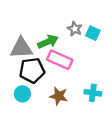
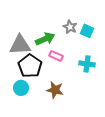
pink rectangle: (60, 60) -> (56, 56), size x0.6
black pentagon: (32, 70) -> (30, 66), turned -30
cyan cross: (93, 93) -> (87, 64), moved

